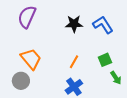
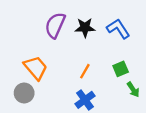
purple semicircle: (27, 17) -> (55, 25), moved

